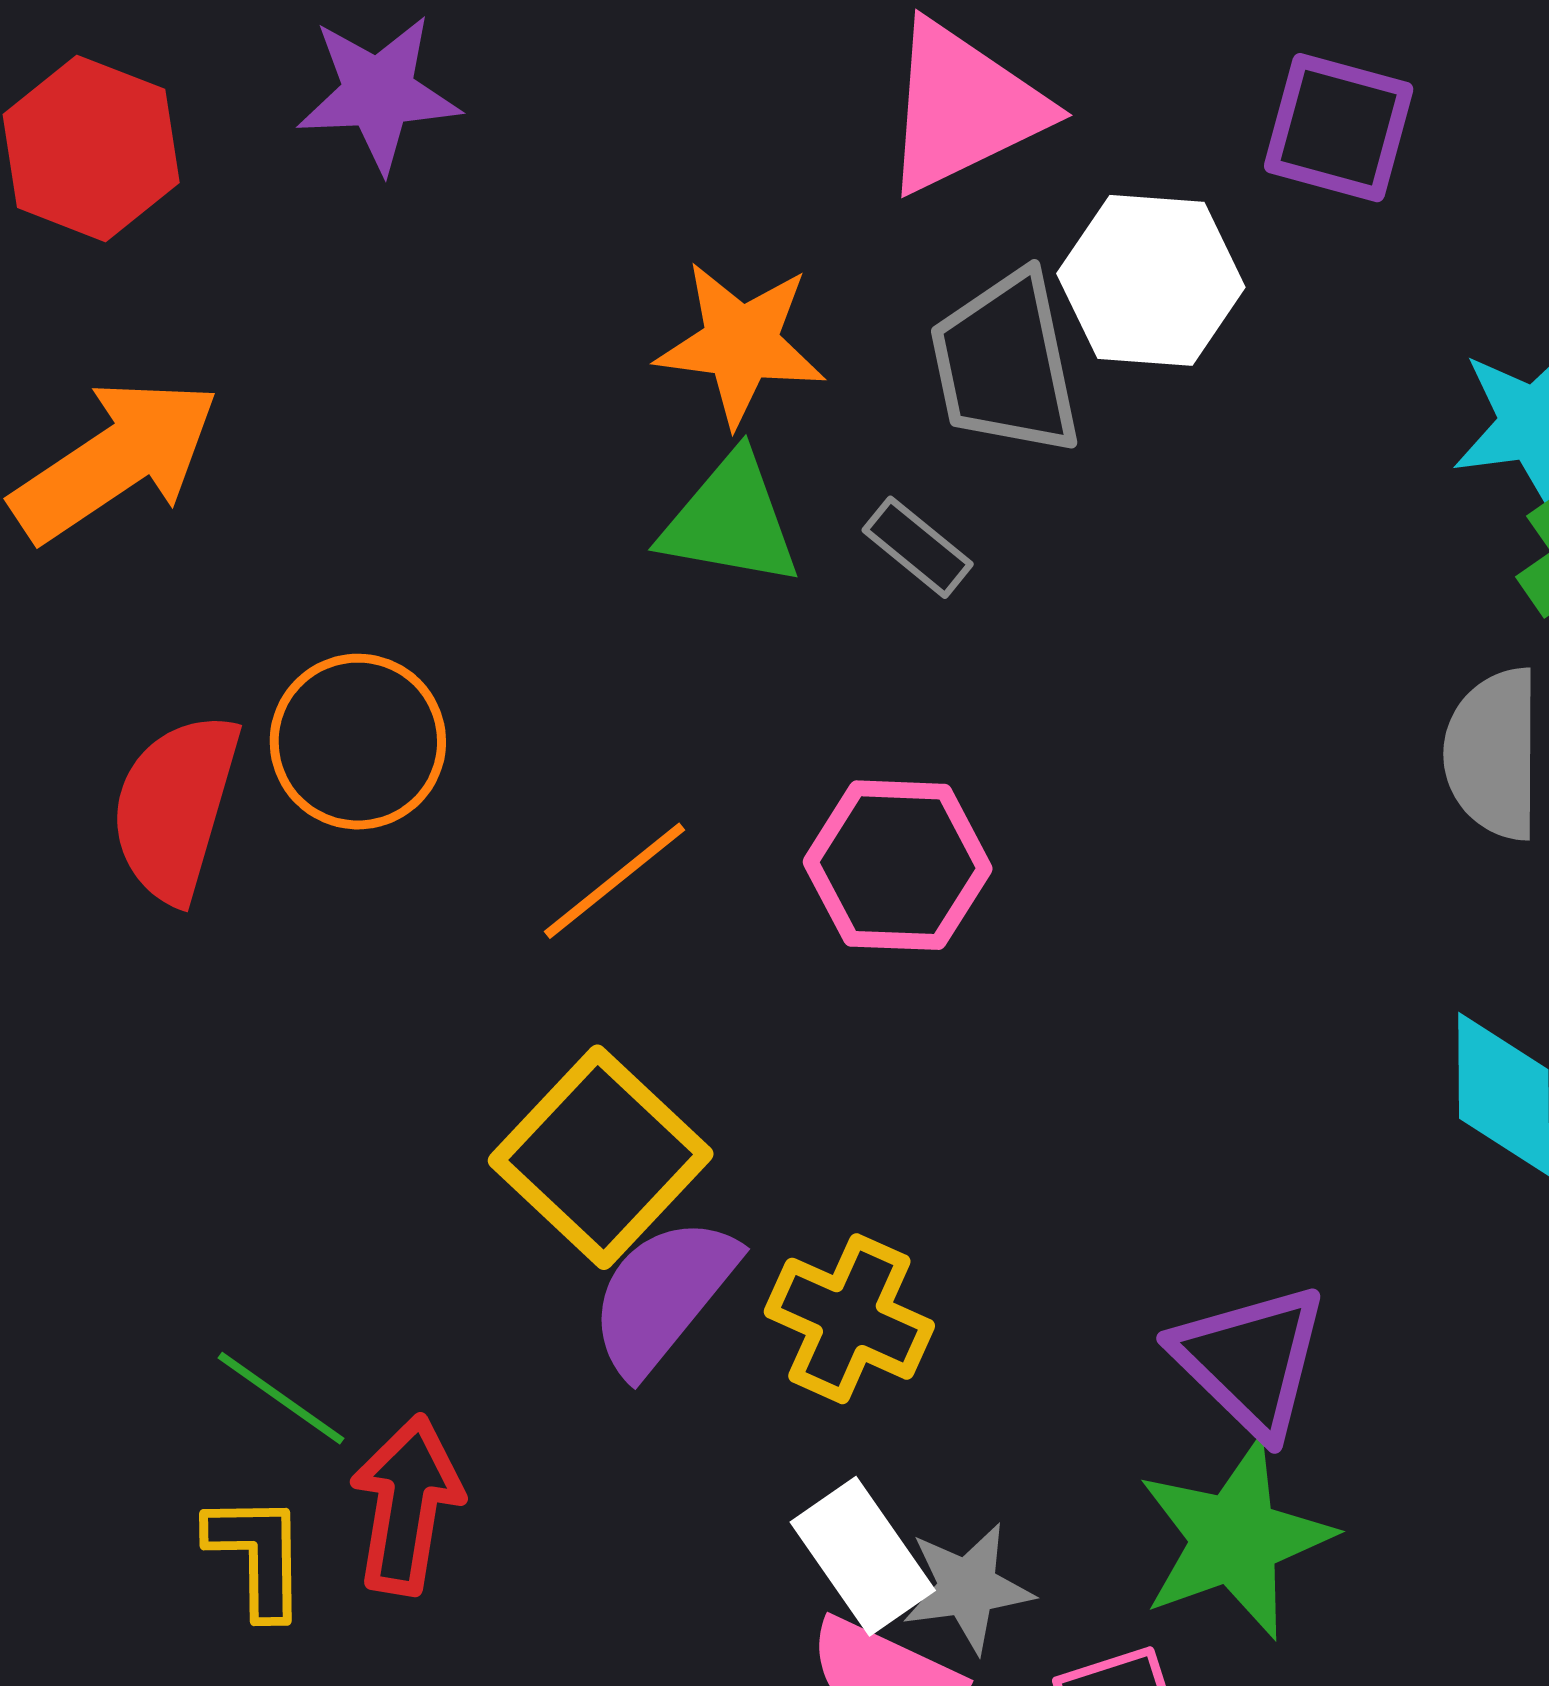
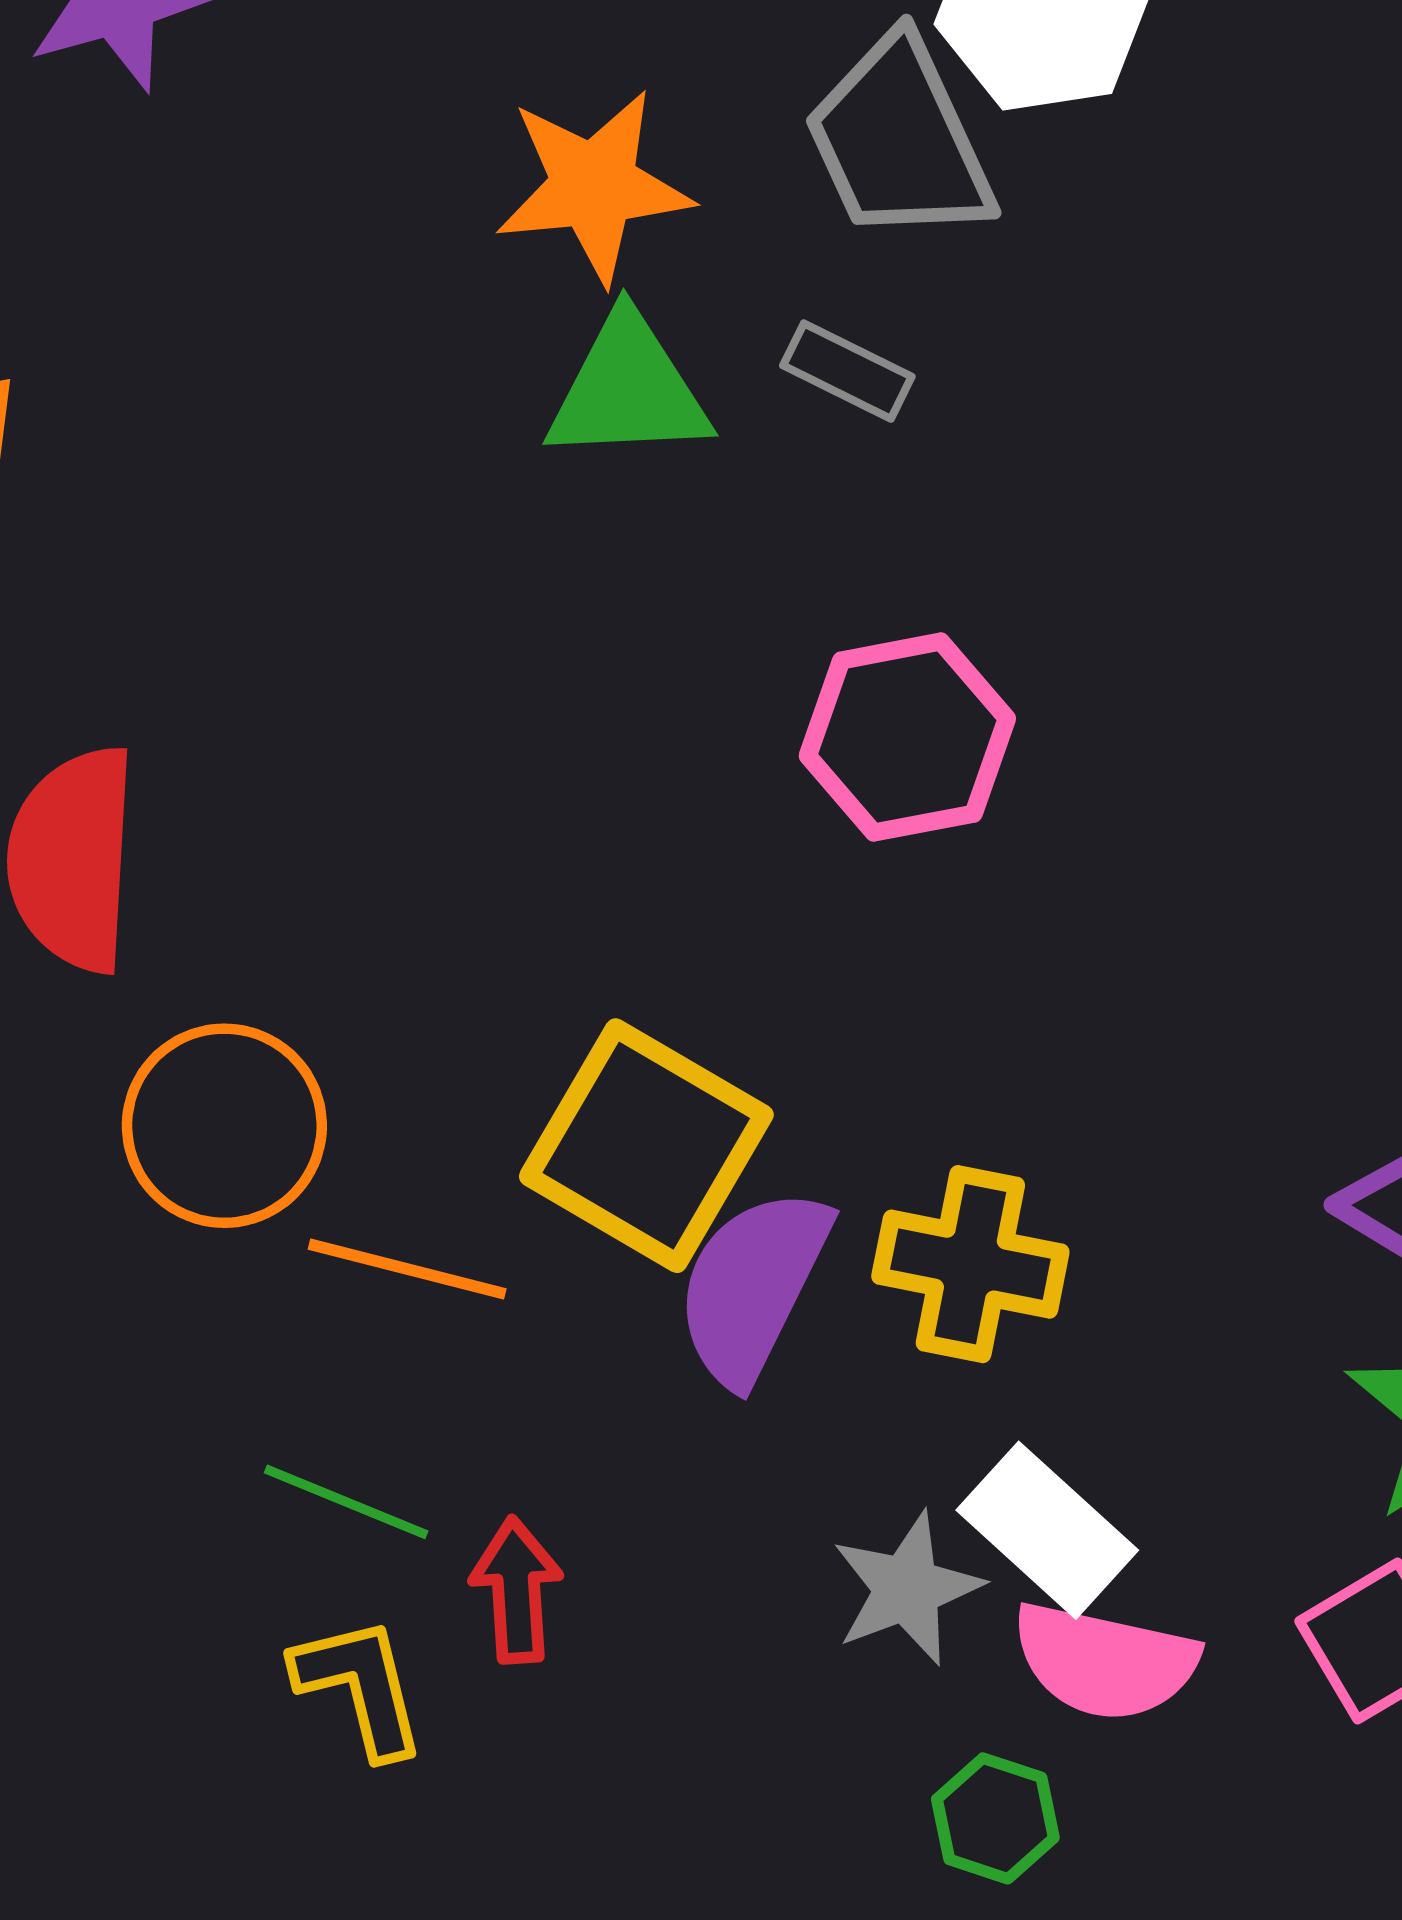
orange circle: (358, 742) -> (224, 1126), moved
orange line: (614, 881) -> (407, 1269), moved, turned 66
red arrow: (407, 1505) -> (516, 1590), size x0.7
gray star: (968, 1588) -> (907, 1589), moved

